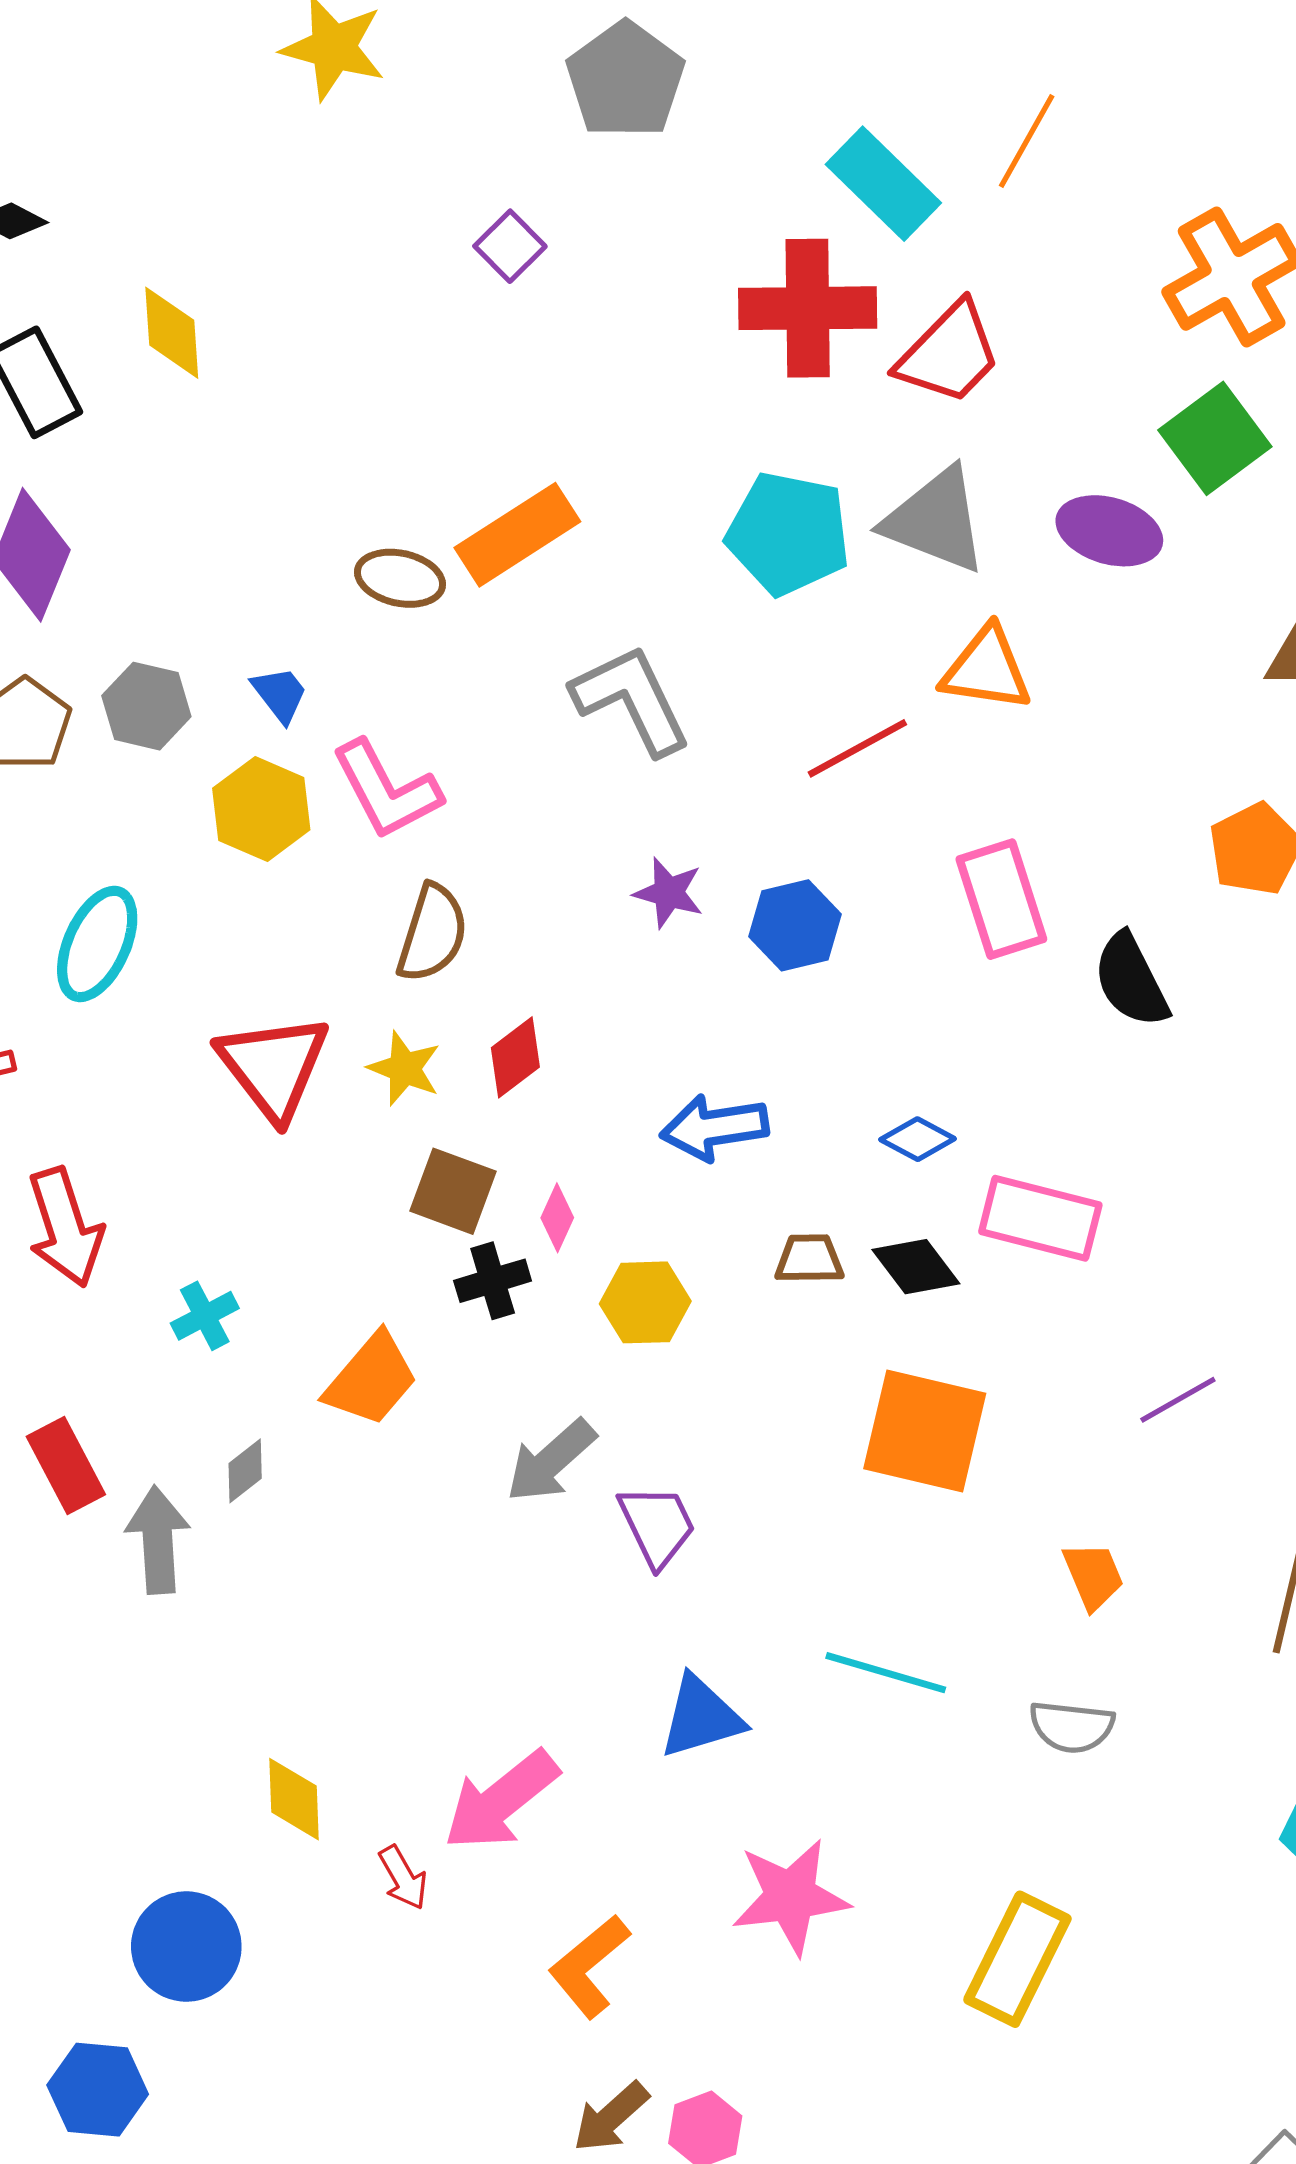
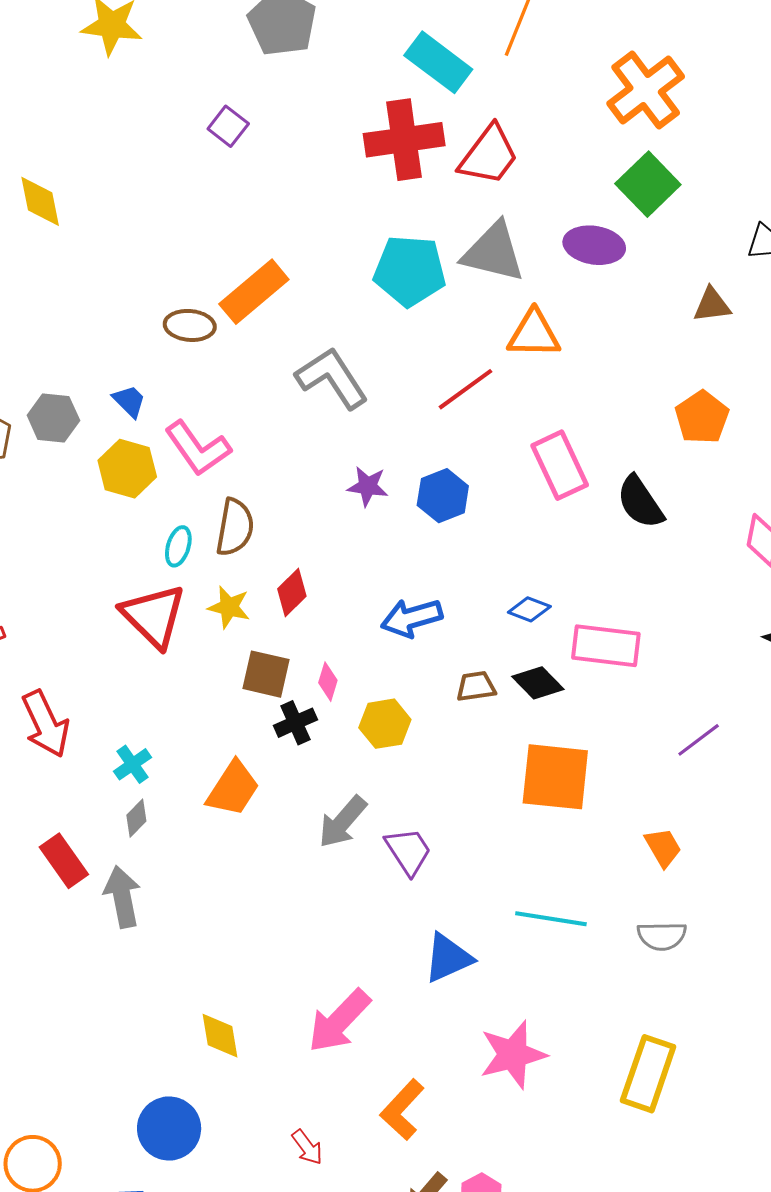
cyan ellipse: (97, 944) -> (178, 546), moved, size x0.6
gray diamond: (245, 1471) -> (136, 818), moved
red arrow: (403, 1878) -> (307, 1147), moved

